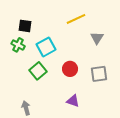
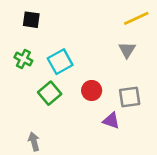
yellow line: (76, 19) -> (136, 18), moved
black square: (25, 26) -> (31, 20), moved
purple triangle: (73, 101) -> (111, 121), moved

